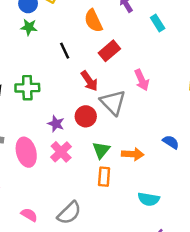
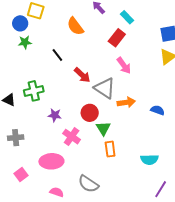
red rectangle: (109, 51) -> (117, 38), moved
red circle: (86, 116) -> (90, 113), moved
purple star: (56, 124) -> (55, 115), moved
pink ellipse: (26, 152) -> (51, 161), moved, turned -65
orange arrow: (133, 154) -> (126, 102), moved
gray semicircle: (69, 213) -> (88, 184), turned 90

